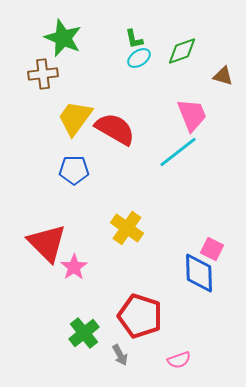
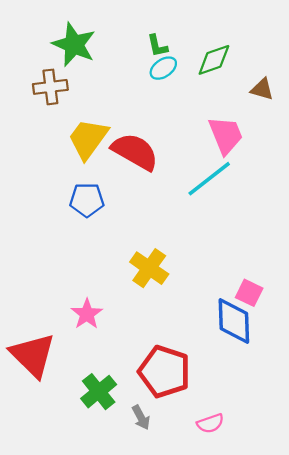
red triangle: (47, 243) -> (33, 355), moved

